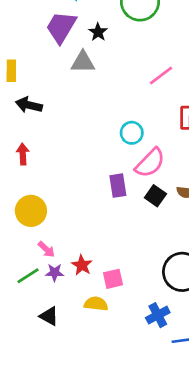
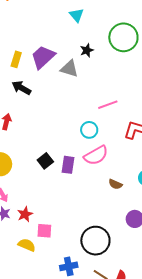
purple trapezoid: (61, 27) -> (43, 57), moved
pink line: (161, 76) -> (108, 105), moved
black square: (155, 196) -> (45, 161), moved

